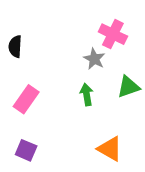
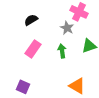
black semicircle: (15, 46) -> (31, 20), moved, turned 56
pink rectangle: (26, 99) -> (33, 49), moved

